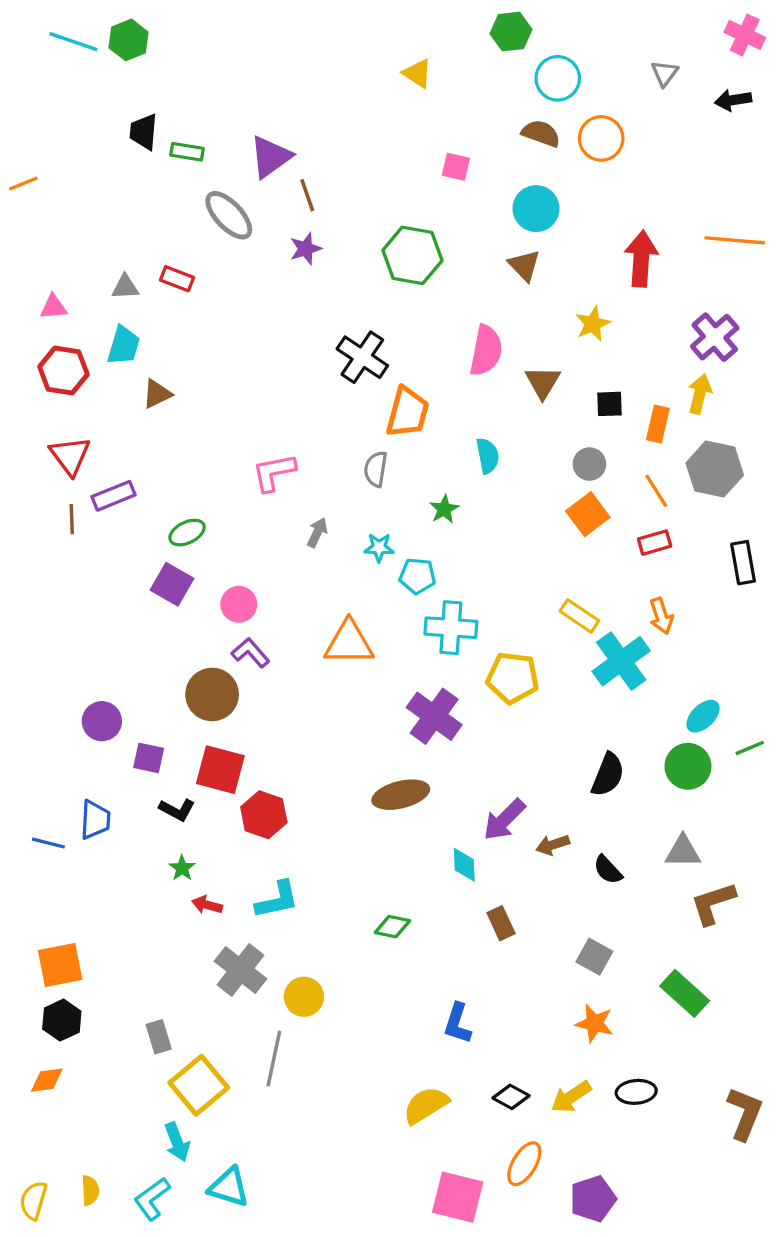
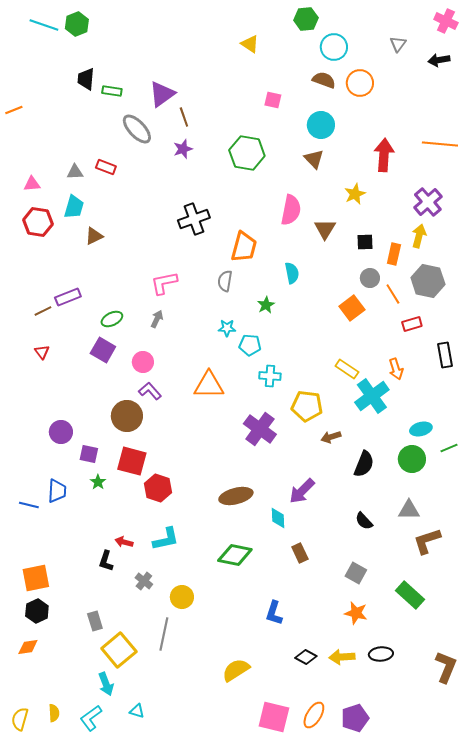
black cross: (362, 357) -> (194, 219), moved, turned 36
red triangle: (70, 456) -> (42, 352), moved, size x0.6
gray circle: (589, 464) -> (370, 278), moved
brown line: (72, 519) -> (43, 311), turned 66
gray arrow: (317, 533) -> (157, 319), moved
red rectangle: (655, 543) -> (412, 324), moved
black rectangle: (743, 563) -> (445, 355), moved
cyan cross: (451, 628) -> (270, 376), size x0.7
cyan ellipse: (703, 716) -> (421, 429), turned 30
brown ellipse: (401, 795) -> (236, 496), moved
black L-shape: (177, 810) -> (106, 561), moved, turned 80
brown arrow: (553, 845) -> (331, 437), moved
green star: (182, 868) -> (98, 482), moved
green diamond: (392, 927) -> (235, 555), size x1.6
gray cross: (240, 970) -> (144, 581), size x0.6
yellow arrow: (571, 1097) -> (342, 657), turned 30
yellow semicircle: (426, 1105) -> (236, 670), moved
orange ellipse: (524, 1164) -> (314, 715), moved
cyan triangle: (229, 1187) -> (137, 711), size x0.6

